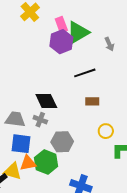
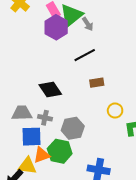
gray arrow: (109, 44) -> (88, 24), moved
gray cross: (40, 120) -> (45, 118), moved

